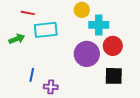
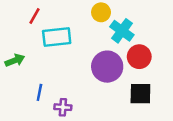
red line: (28, 13) -> (35, 16), turned -72
cyan cross: (99, 25) -> (122, 31), turned 36
green arrow: (17, 39) -> (15, 60), moved

